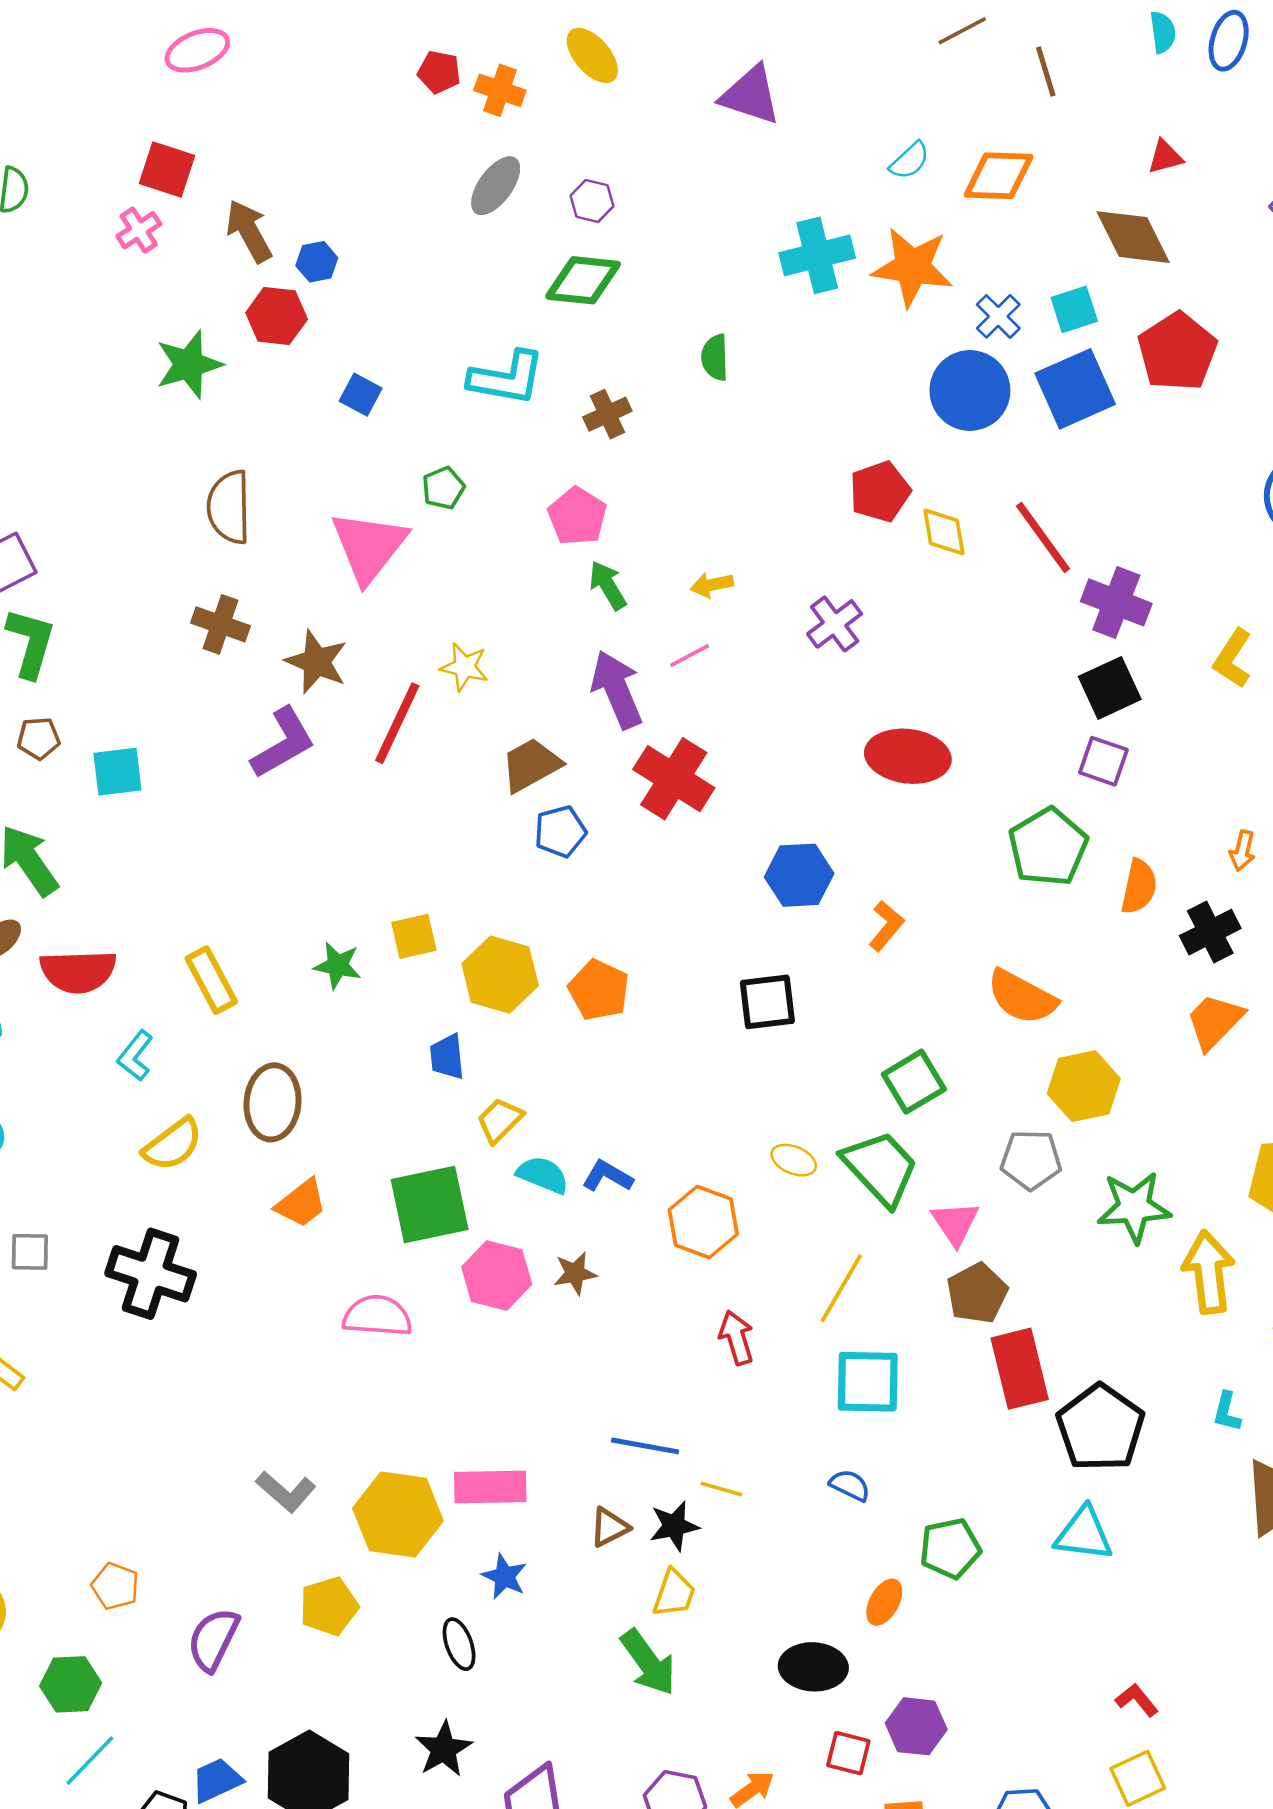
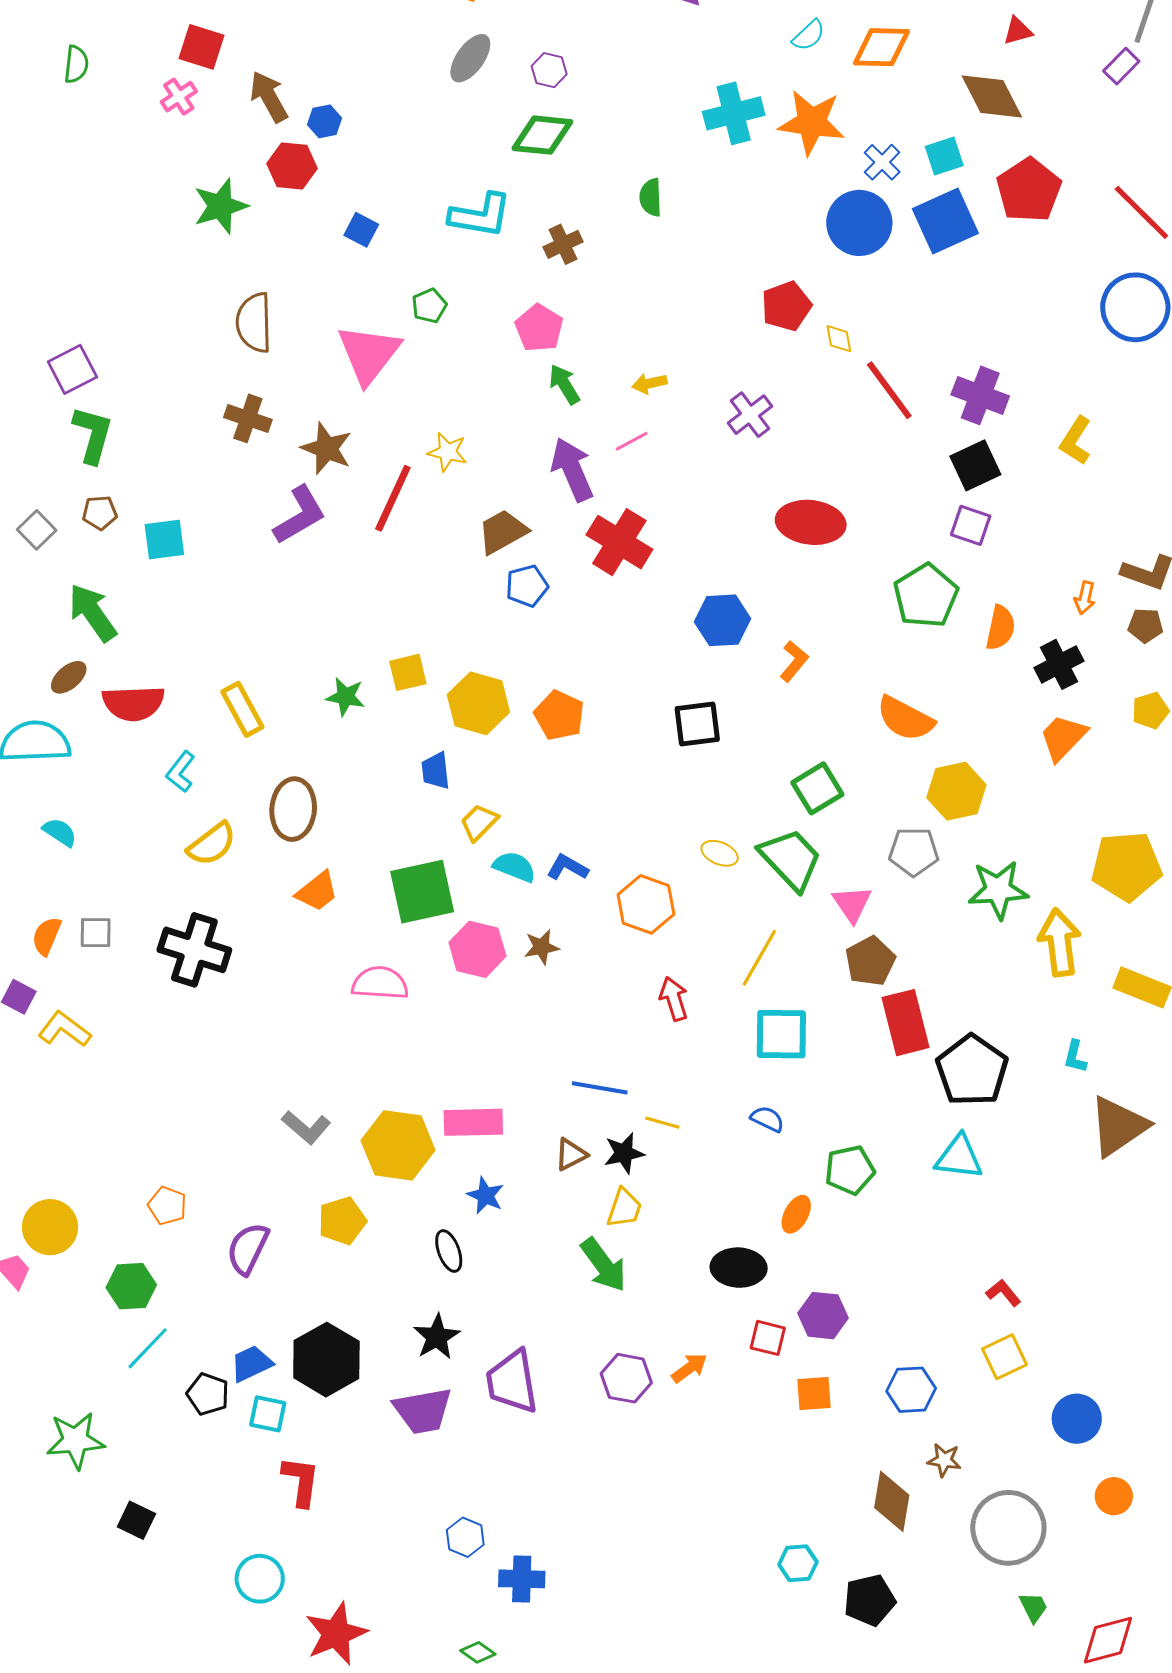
yellow diamond: (944, 532) -> (839, 339), size x0.7
red line: (1043, 537) -> (889, 390), moved

